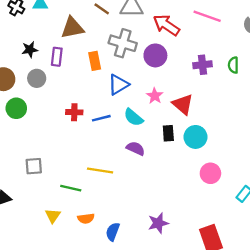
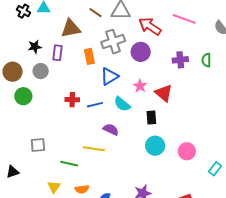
gray cross: (123, 43) -> (113, 42), turned -35
cyan circle: (196, 137) -> (155, 146), moved
purple semicircle: (136, 148) -> (111, 130), moved

